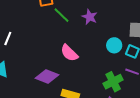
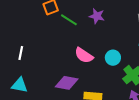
cyan circle: (114, 45) -> (113, 58), moved

